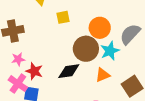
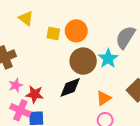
yellow square: (63, 17) -> (53, 33), turned 32
orange circle: (100, 28) -> (76, 31), moved
orange triangle: (103, 75) -> (104, 98), moved

